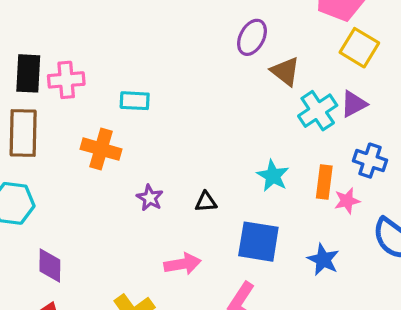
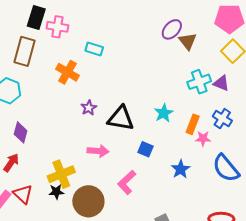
brown triangle: (285, 71) -> (188, 41), moved
purple triangle: (354, 104) -> (221, 83), turned 36
black triangle: (206, 202) -> (121, 118), size x2.0
blue square: (258, 242) -> (146, 149), size x0.6

